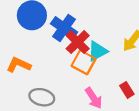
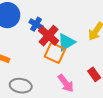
blue cross: (64, 28) -> (36, 24), size x0.6

